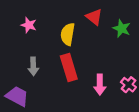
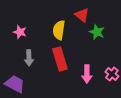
pink star: (29, 25) -> (20, 32), moved
green star: (122, 28) -> (97, 32), moved

